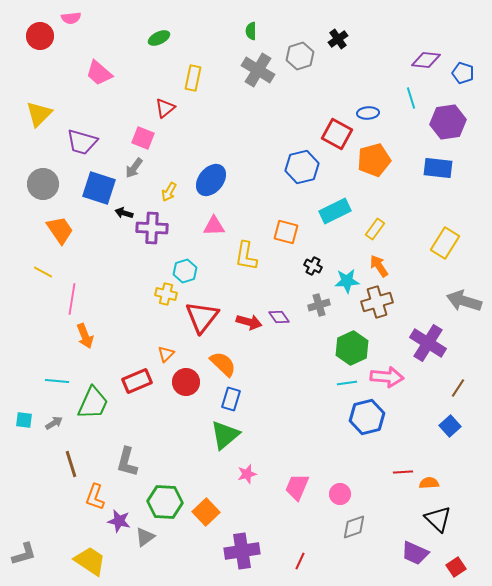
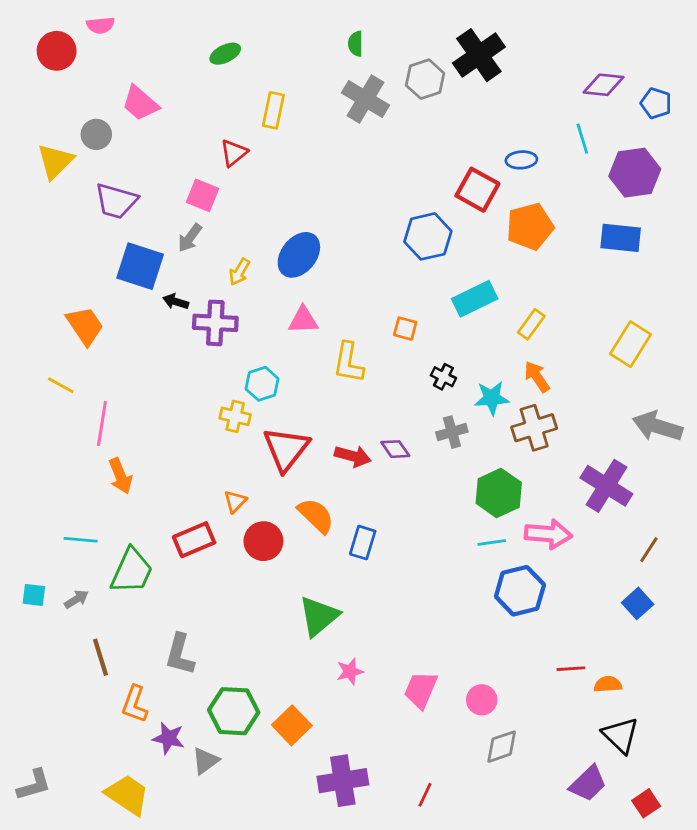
black cross: (338, 39) -> (479, 55), size x1.8
gray circle: (43, 184) -> (96, 134), moved, size x0.7
orange square: (286, 232) -> (405, 329), size x0.7
blue rectangle: (231, 399) -> (363, 543), moved
purple trapezoid: (415, 553) -> (588, 783), turned -68

